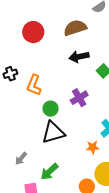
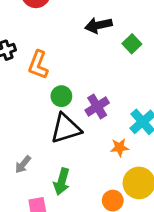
purple cross: (79, 98) -> (97, 107), moved
green arrow: (49, 172) -> (62, 181), turned -30

